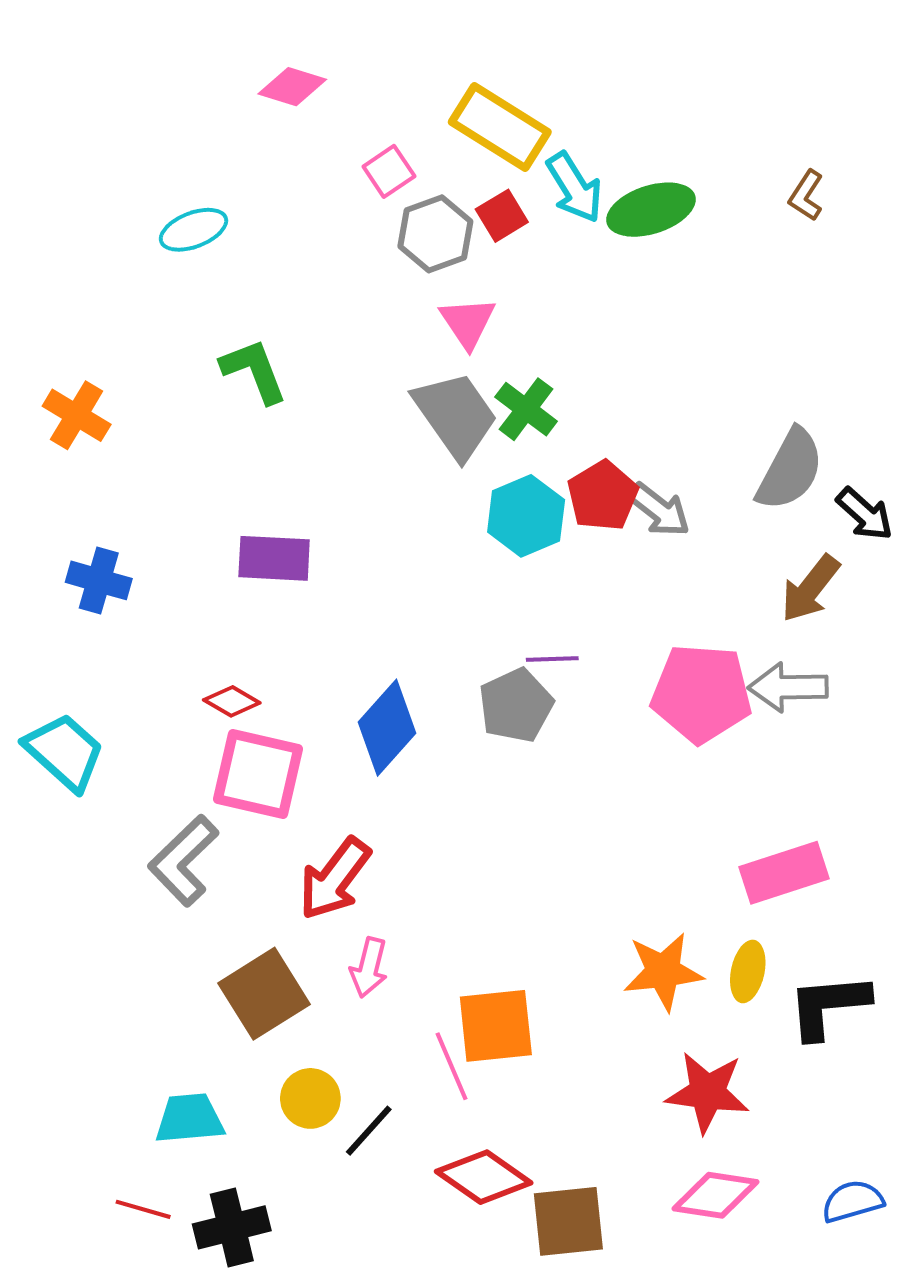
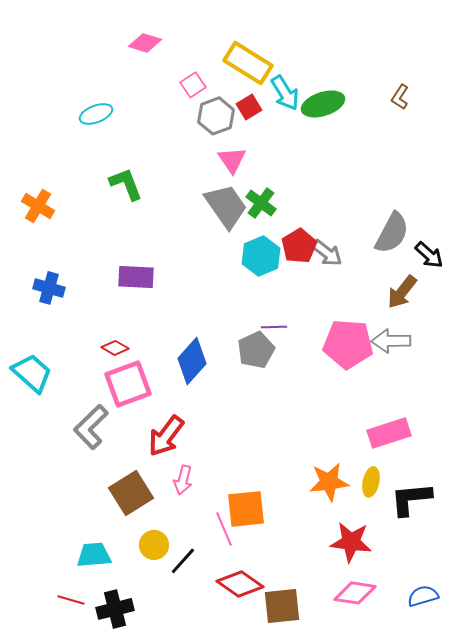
pink square: (258, 774) -> (128, 384), turned -33

